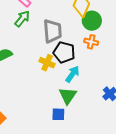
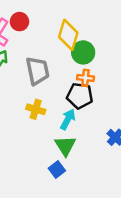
black pentagon: (64, 52) -> (80, 96), moved
blue square: (58, 114) -> (57, 169), turned -32

